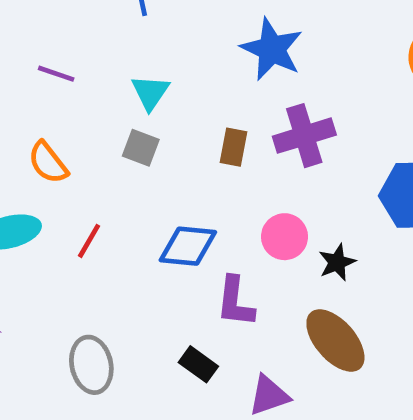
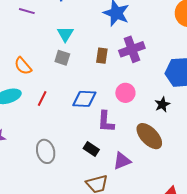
purple line: (56, 74) -> (27, 11), moved
black star: (337, 262) -> (162, 104), moved

